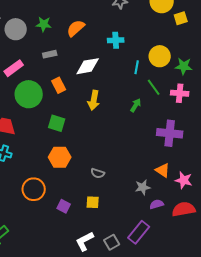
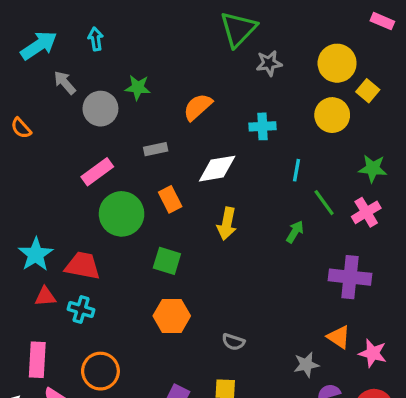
yellow square: (181, 18) -> (368, 91), turned -32
green star: (44, 24) -> (138, 88), moved
yellow circle: (160, 56) -> (332, 115), moved
pink cross: (180, 93) -> (366, 212), turned -36
orange circle: (34, 189) -> (100, 371), moved

